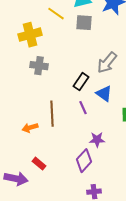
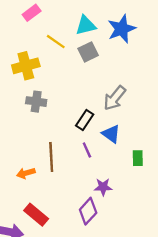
gray square: (84, 23) -> (88, 52), turned -30
red rectangle: (39, 164) -> (36, 215), size x1.5

